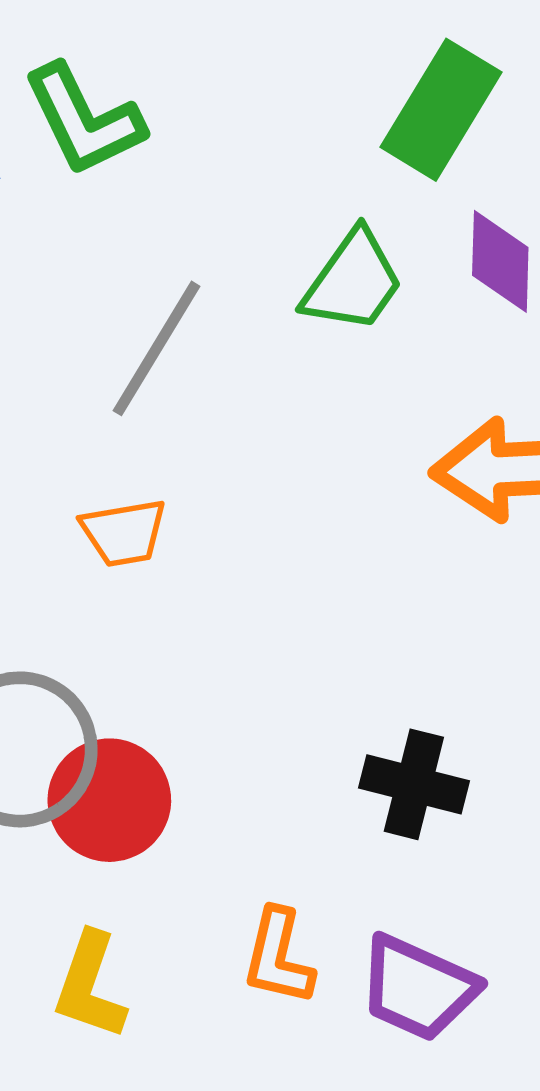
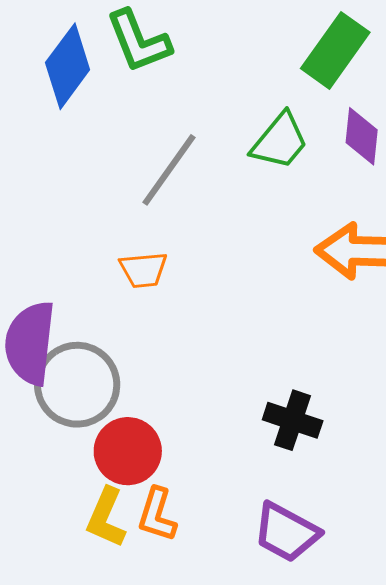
red circle: (109, 800) -> (128, 451), moved
orange L-shape: (278, 957) -> (157, 515), moved

